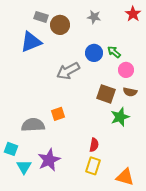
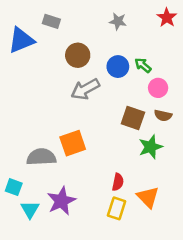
brown circle: (60, 25) -> (78, 55), moved
blue triangle: (31, 42) -> (21, 40), moved
orange square: (58, 114) -> (73, 143), size x1.5
orange triangle: (125, 177) -> (148, 197), moved, turned 30

